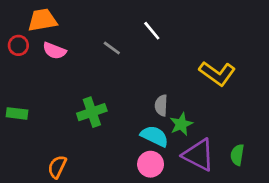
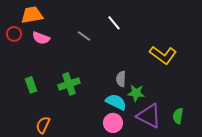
green rectangle: (17, 113) -> (31, 85), moved, turned 63
green star: (181, 124) -> (136, 93), turned 30

